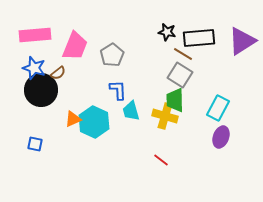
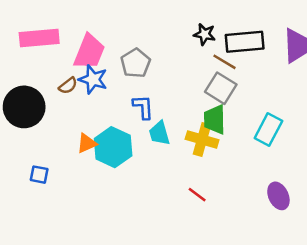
blue star: (34, 68) -> (93, 79), moved
black circle: (41, 90) -> (24, 107), moved
purple ellipse: (221, 137) -> (278, 196), moved, turned -45

